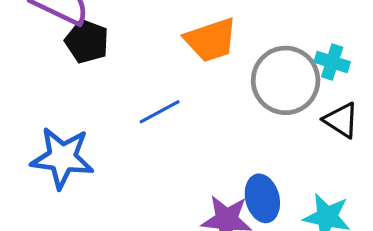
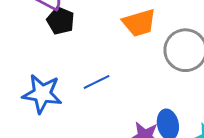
blue line: (160, 112) -> (97, 82), moved

